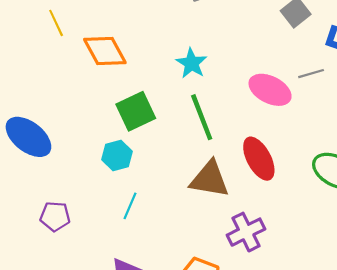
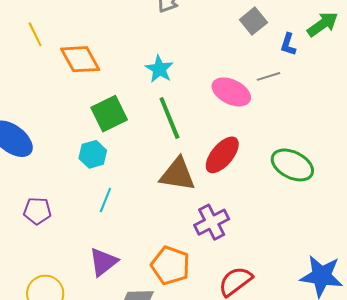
red ellipse: (259, 159) -> (222, 155), turned 69

